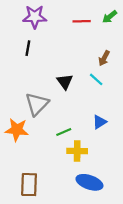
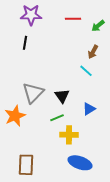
green arrow: (110, 17) -> (98, 26), moved
black triangle: (65, 82) -> (62, 96), moved
orange star: (17, 130) -> (15, 116), turned -30

